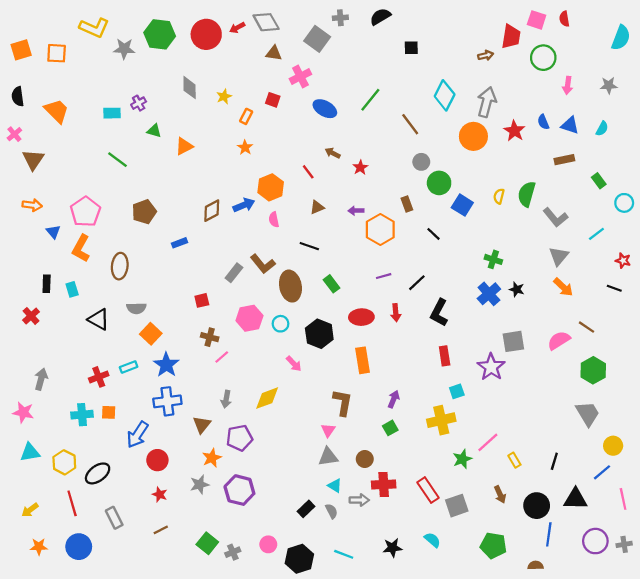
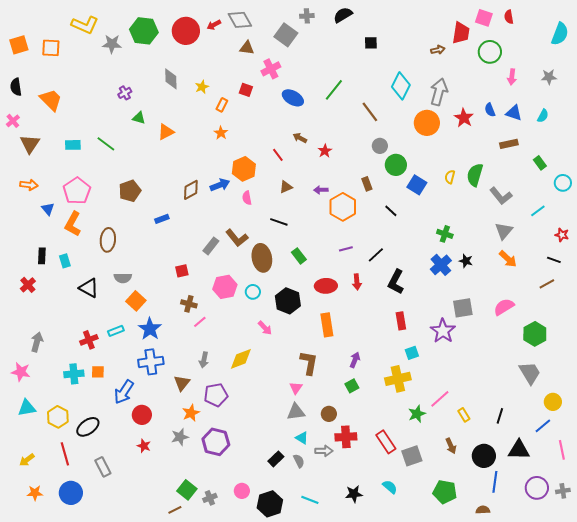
cyan rectangle: (112, 113) -> (73, 145), moved
brown line: (586, 327) -> (547, 284), moved, turned -63
brown line: (161, 530) -> (175, 510), moved

